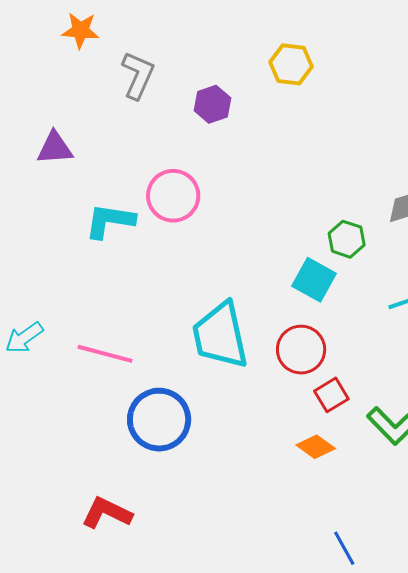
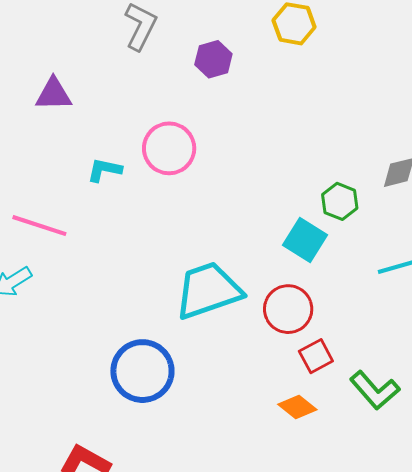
cyan L-shape: (110, 221) -> (104, 170), size x0.7
cyan trapezoid: (220, 335) -> (208, 290), turned 80
pink line: (105, 354) -> (39, 226), moved

